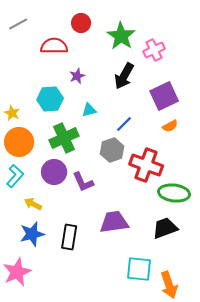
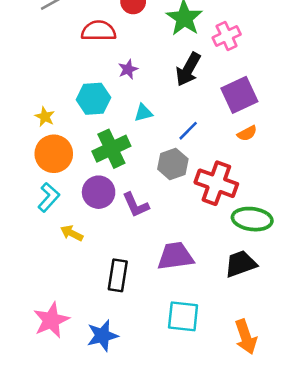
blue star: (32, 234) -> (102, 336), moved
cyan square: (139, 269) -> (183, 316), moved

